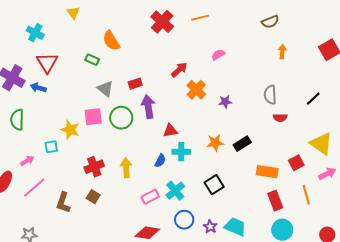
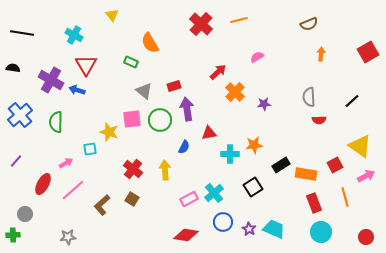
black rectangle: (242, 144) -> (281, 165), moved
cyan cross: (181, 152) -> (230, 154), moved
blue semicircle: (160, 161) -> (184, 147), moved
red cross: (94, 167) -> (133, 169), turned -30
brown L-shape: (63, 203) -> (102, 205), turned 30

